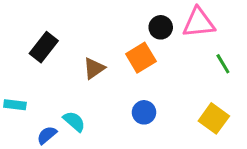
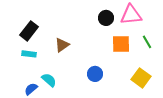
orange square: (141, 58) -> (121, 44), moved, turned 30
cyan rectangle: (15, 105) -> (29, 54), moved

